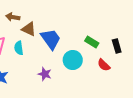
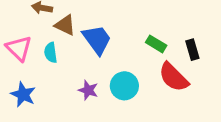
cyan circle: (73, 60) -> (124, 86), moved
red semicircle: (104, 65) -> (174, 77), size x1.6

